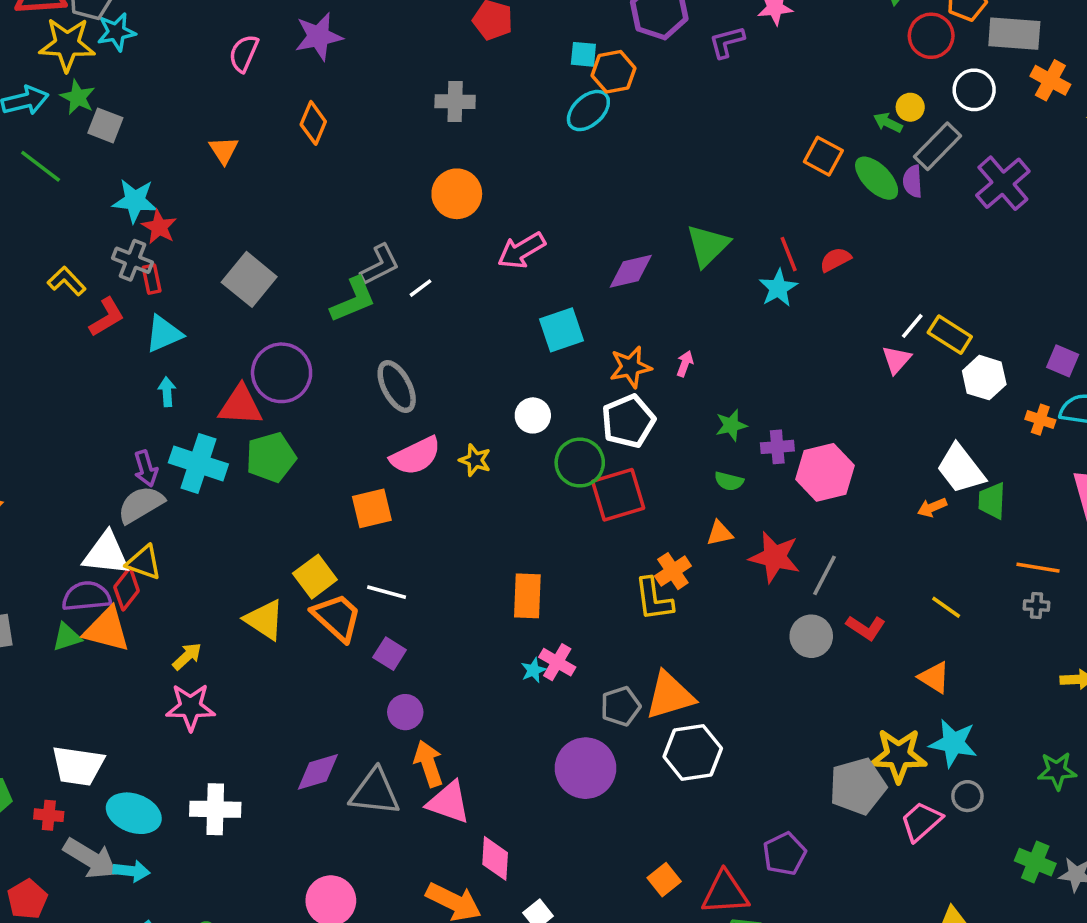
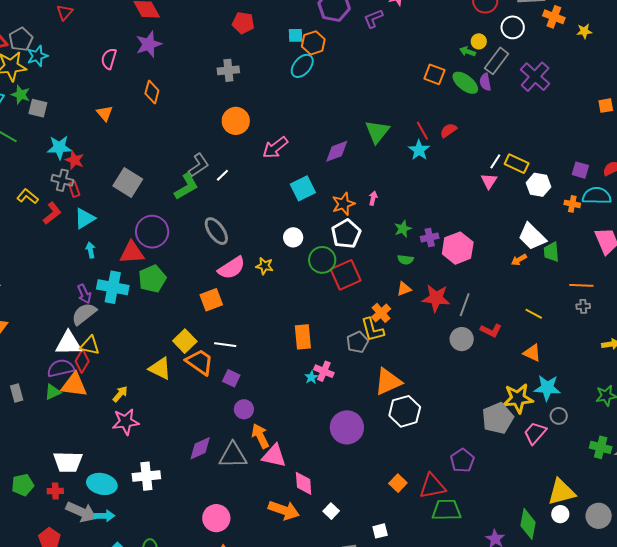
gray pentagon: (621, 706) -> (358, 342), moved

